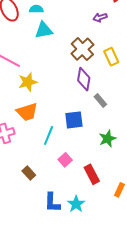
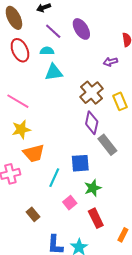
yellow star: (28, 82) -> (21, 129), moved
gray rectangle: (100, 100) -> (107, 145), size x1.5
green star: (108, 139) -> (93, 188), moved

